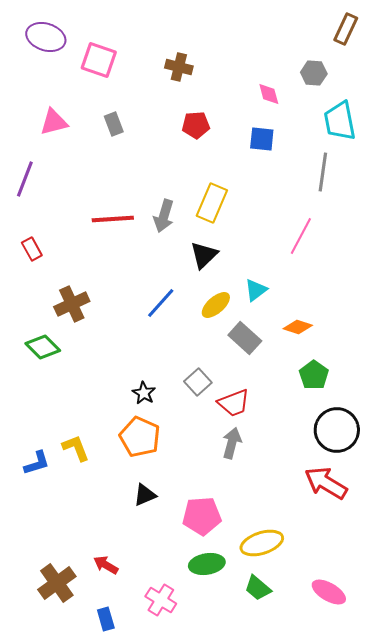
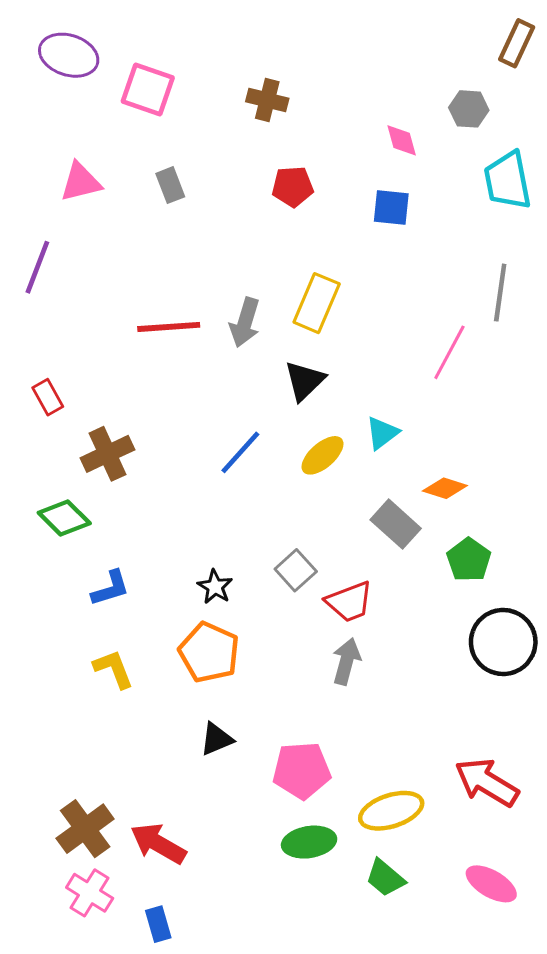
gray line: (323, 172) -> (500, 293), moved
red rectangle: (32, 249) -> (48, 397), moved
gray rectangle: (245, 338) -> (396, 524), moved
blue L-shape: (37, 463) -> (110, 588), moved
red arrow: (326, 483) -> (487, 782), moved
red arrow: (106, 565) -> (158, 844), size x1.5
brown cross: (57, 583) -> (85, 829), moved
pink cross: (161, 600) -> (90, 893), moved

